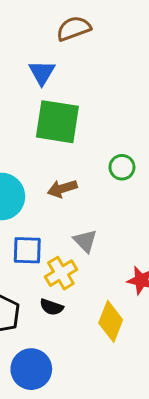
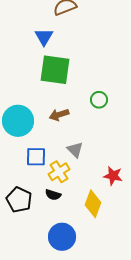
blue circle: (31, 369) -> (62, 237), moved

